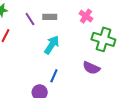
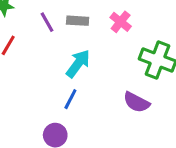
pink cross: (86, 16) -> (121, 22), moved
blue line: (54, 76) -> (70, 99), moved

